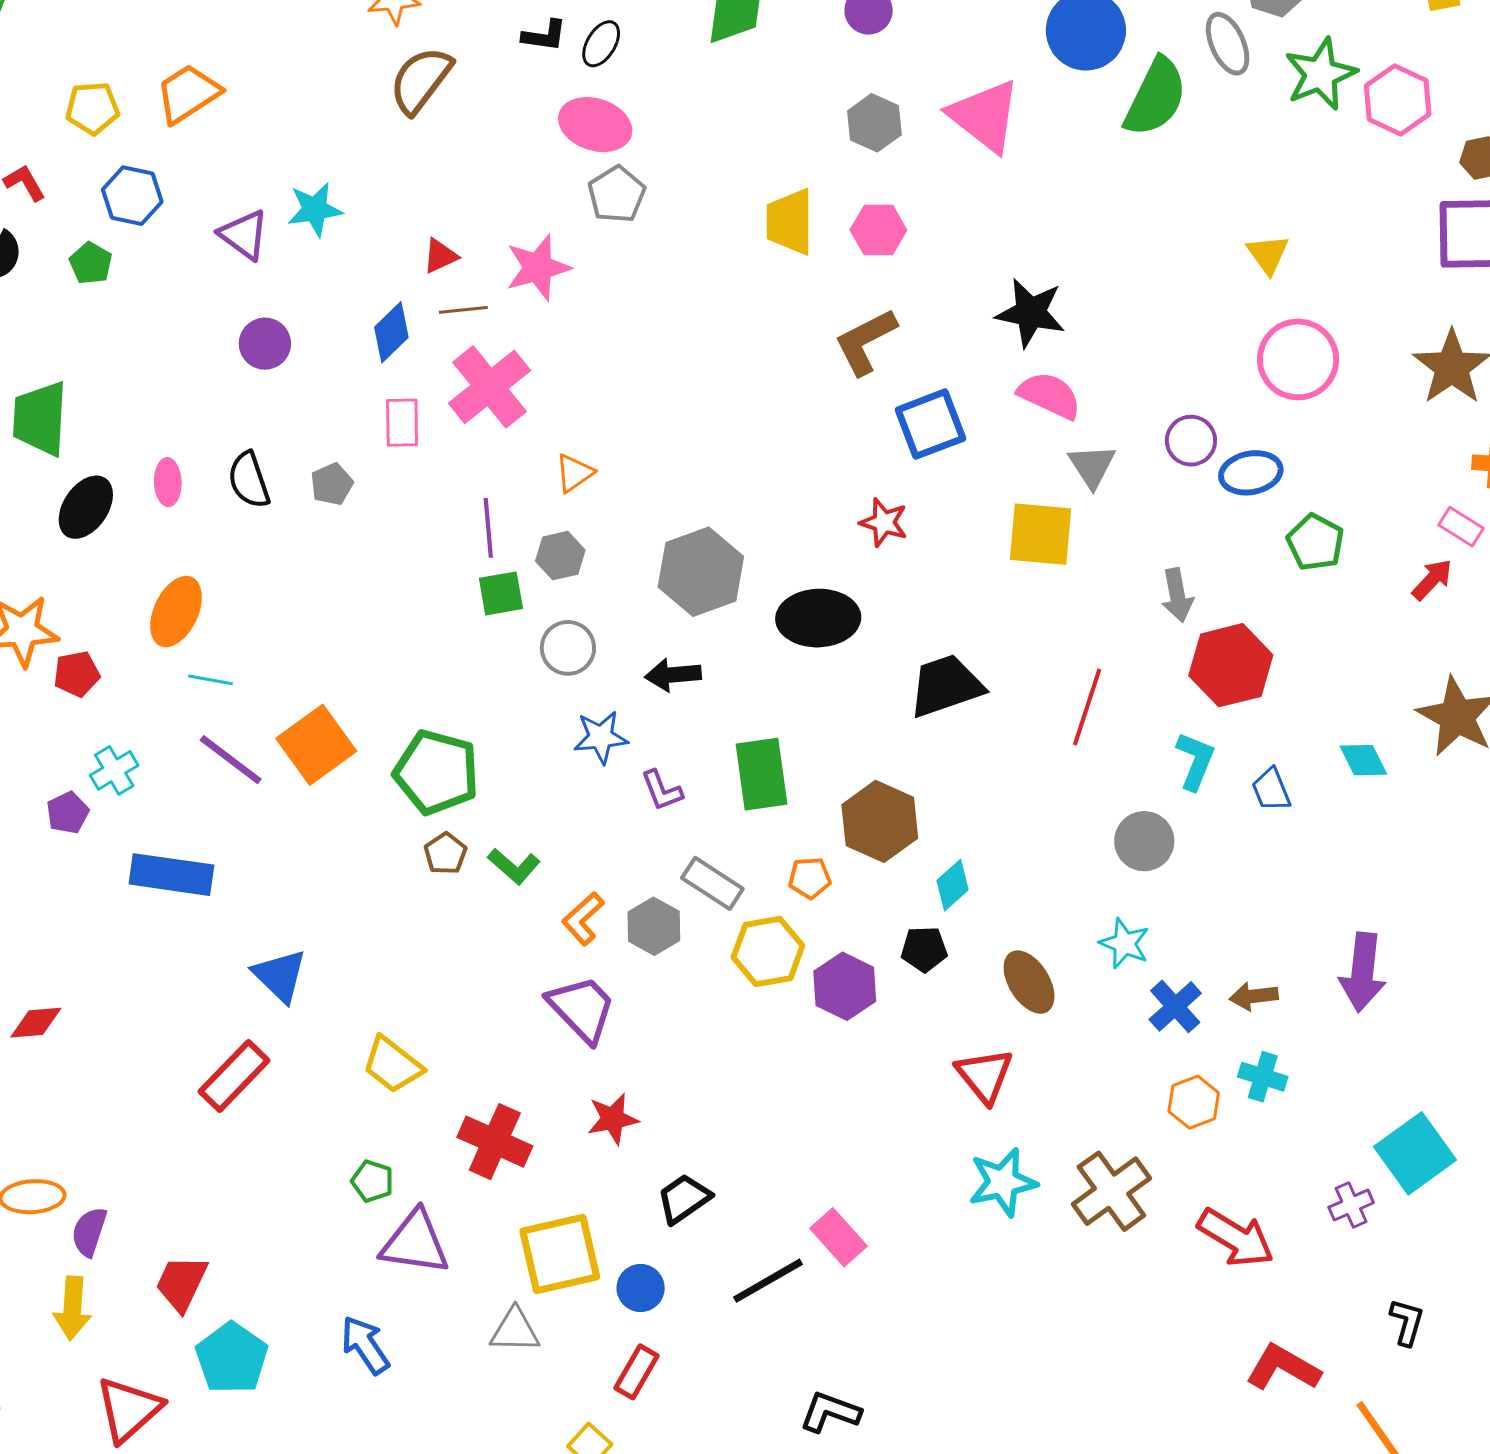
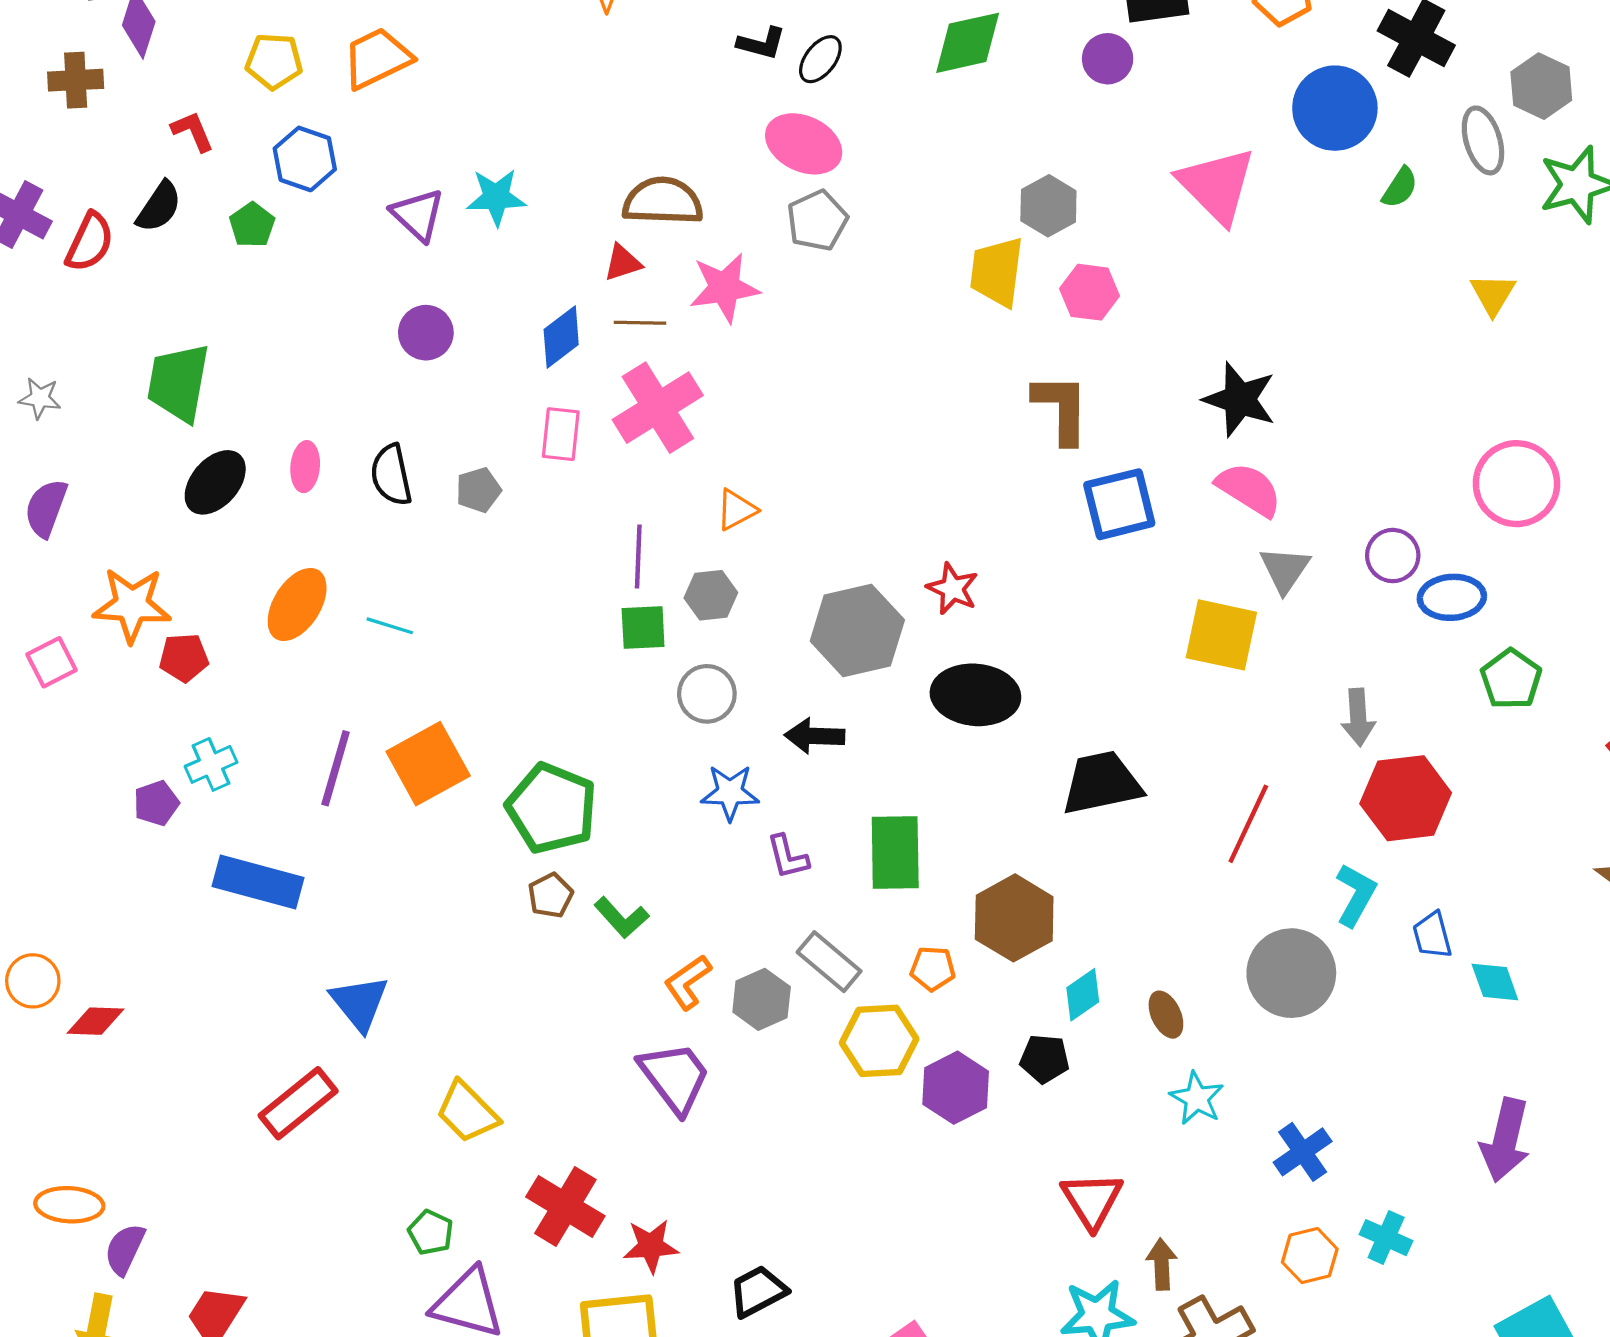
brown semicircle: (421, 80) -> (663, 201), moved, turned 48
green semicircle: (1156, 97) -> (1400, 188), size x0.5
gray hexagon: (874, 123) -> (1048, 206), moved
yellow triangle: (1268, 254) -> (1493, 294), moved
brown L-shape: (865, 342) -> (1061, 409), turned 110
red star: (884, 522) -> (953, 589), moved
cyan line: (211, 680) -> (390, 626), moved
purple line: (231, 760) -> (336, 768), turned 62
cyan diamond: (1363, 760) -> (1495, 982), moved
gray circle: (1144, 841) -> (1291, 973), size x1.4
cyan star: (1125, 944) -> (1197, 1098), moved
brown ellipse: (1029, 982) -> (1166, 1015), moved, size x0.7
brown arrow: (1254, 996) -> (1162, 1264), moved, turned 87
red star: (613, 1119) -> (651, 1246), moved

